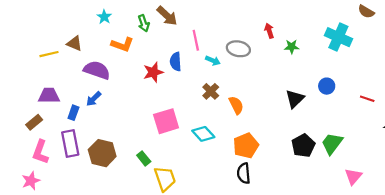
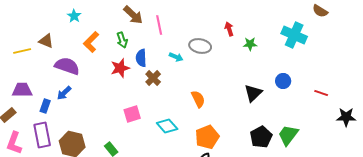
green arrow: (144, 23) -> (122, 40), moved
pink line: (196, 40) -> (159, 25), moved
orange L-shape: (122, 45) -> (91, 42), turned 115
brown cross: (211, 91) -> (153, 78), moved
pink square: (166, 121) -> (132, 114), size x0.7

